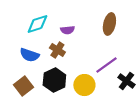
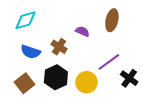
cyan diamond: (37, 24) -> (25, 20), moved
purple semicircle: (67, 30) -> (82, 31), moved, turned -152

